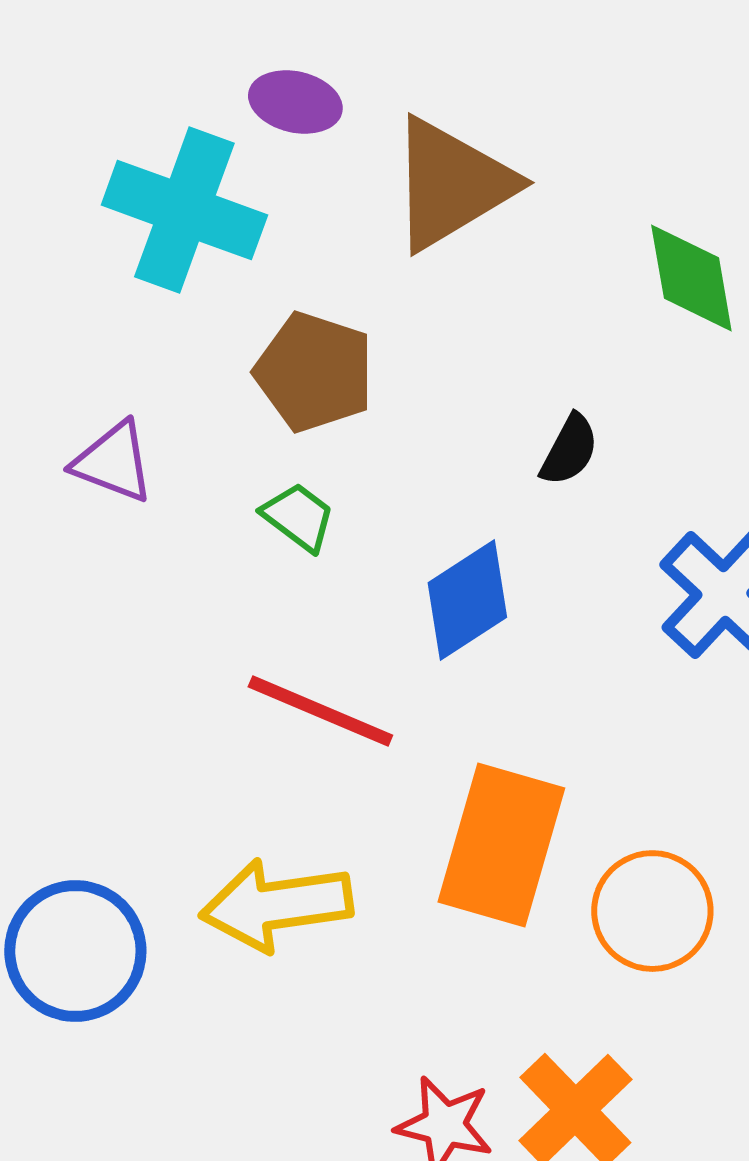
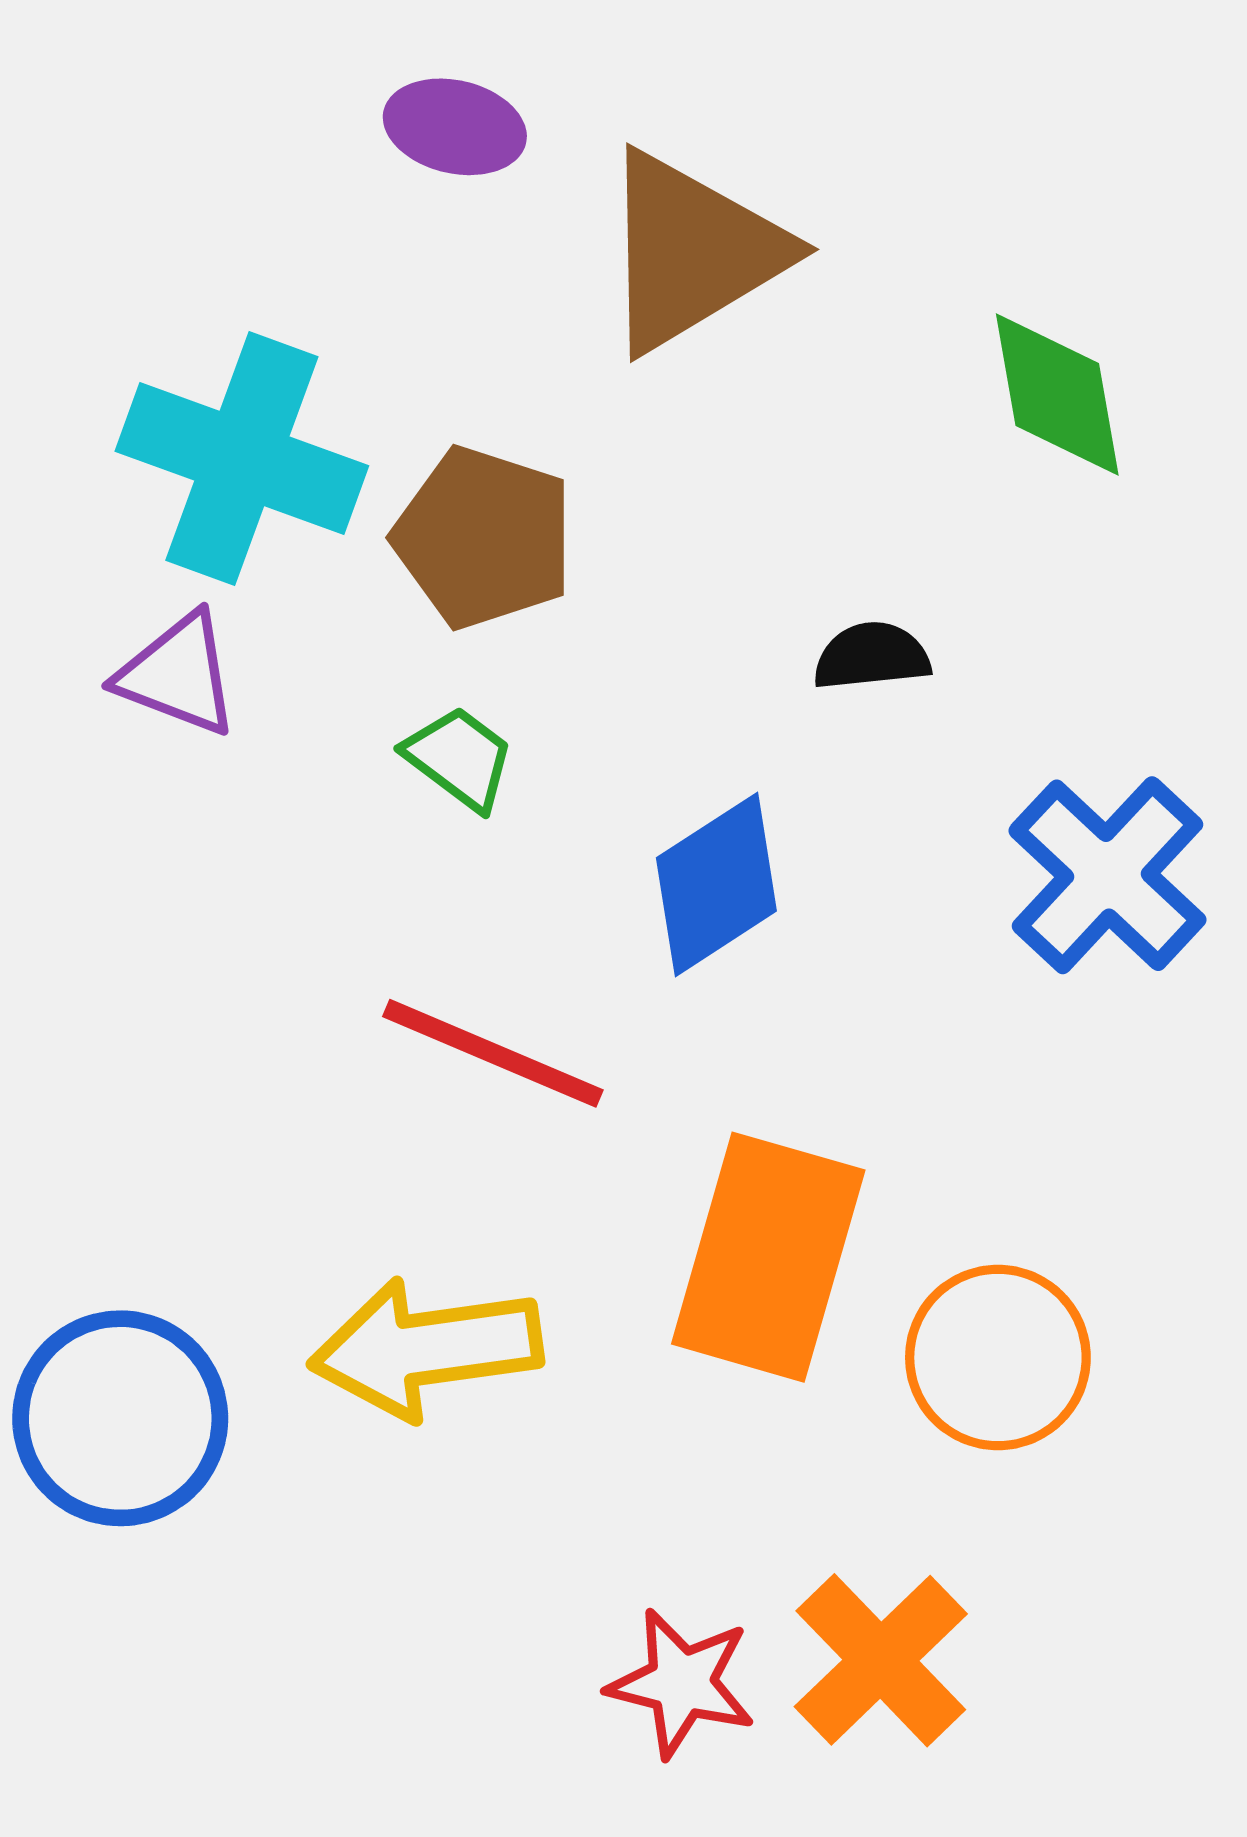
cyan cross: (184, 210) -> (242, 458), moved
black semicircle: (569, 450) -> (872, 656), turned -124

